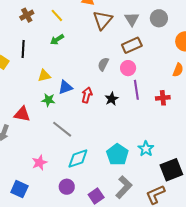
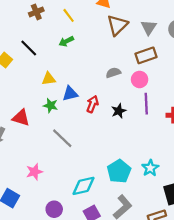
black line: (23, 49) -> (29, 48), turned -54
gray semicircle: (103, 64) -> (113, 73), turned 40
cyan diamond: (78, 158) -> (83, 186), moved
purple circle: (67, 187) -> (54, 209), moved

